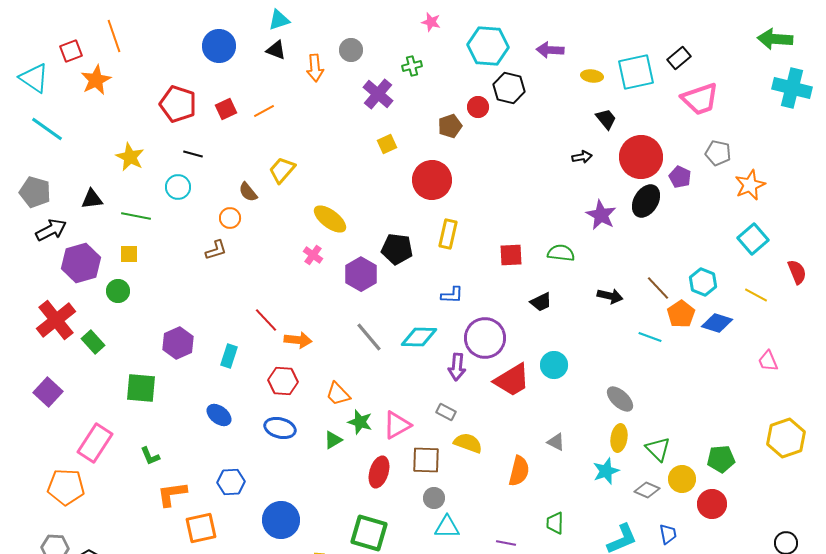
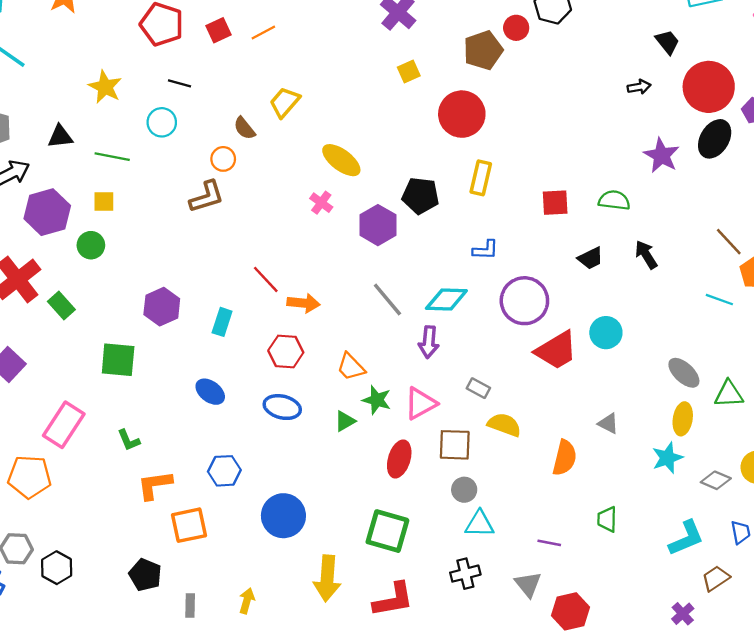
brown pentagon: (450, 126) -> (483, 50), size x1.4
brown L-shape: (216, 250) -> (207, 197), size x1.4
black arrow: (610, 296) -> (646, 255), moved, turned -135
purple arrow: (457, 367) -> (429, 342), moved
green triangle: (658, 449) -> (729, 394), moved, turned -48

